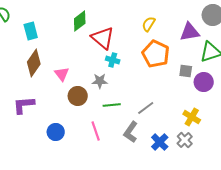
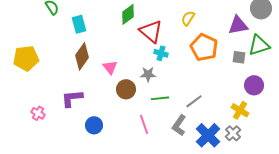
yellow semicircle: (149, 24) -> (188, 18), moved
gray square: (186, 71) -> (239, 57), moved
purple circle: (204, 82) -> (254, 85), moved
blue circle: (56, 132) -> (94, 125), moved
blue cross: (160, 142) -> (208, 135), size x1.4

